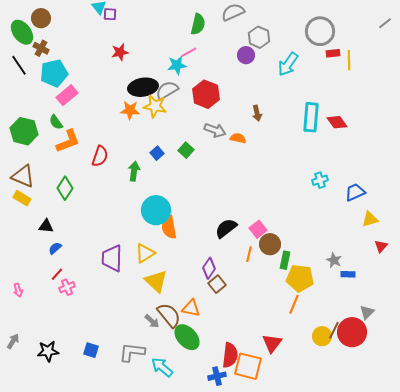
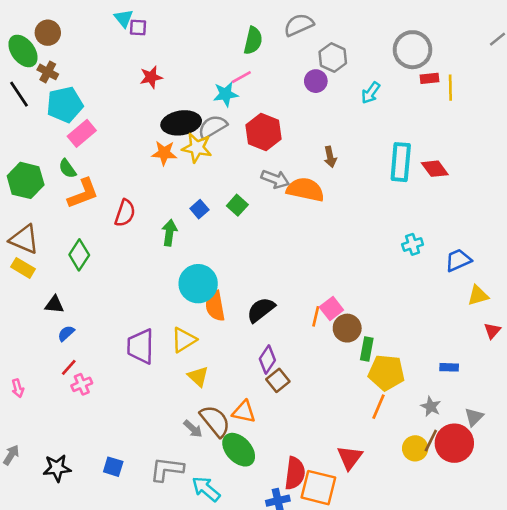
cyan arrow: (288, 64) -> (371, 93), size x0.7
orange semicircle: (238, 138) -> (305, 190), size x1.8
black semicircle: (226, 228) -> (261, 310), moved
orange line: (249, 254) -> (316, 316), moved
gray star: (334, 260) -> (431, 407), moved
yellow triangle: (156, 281) -> (198, 376), size x0.7

